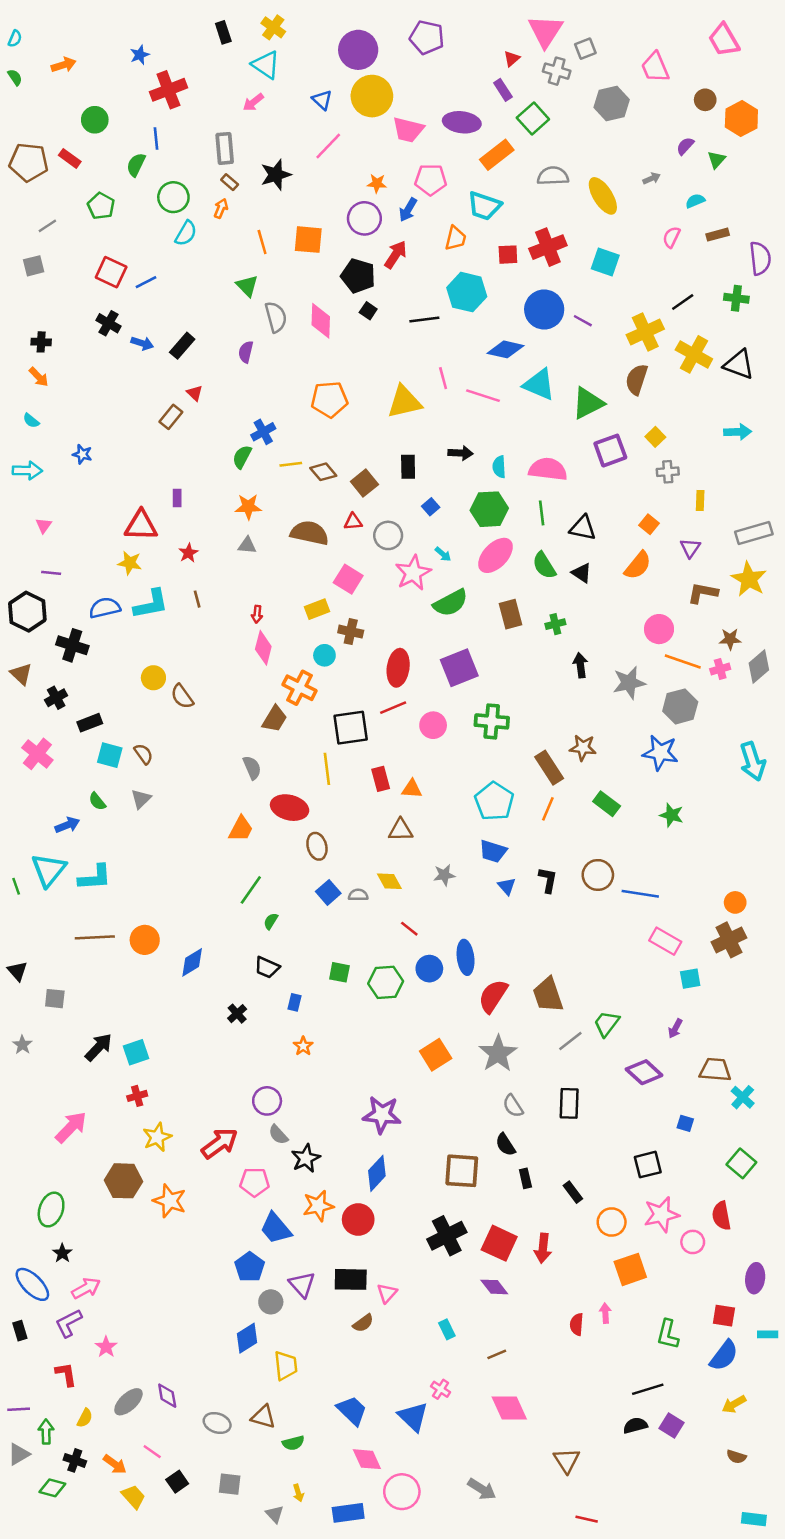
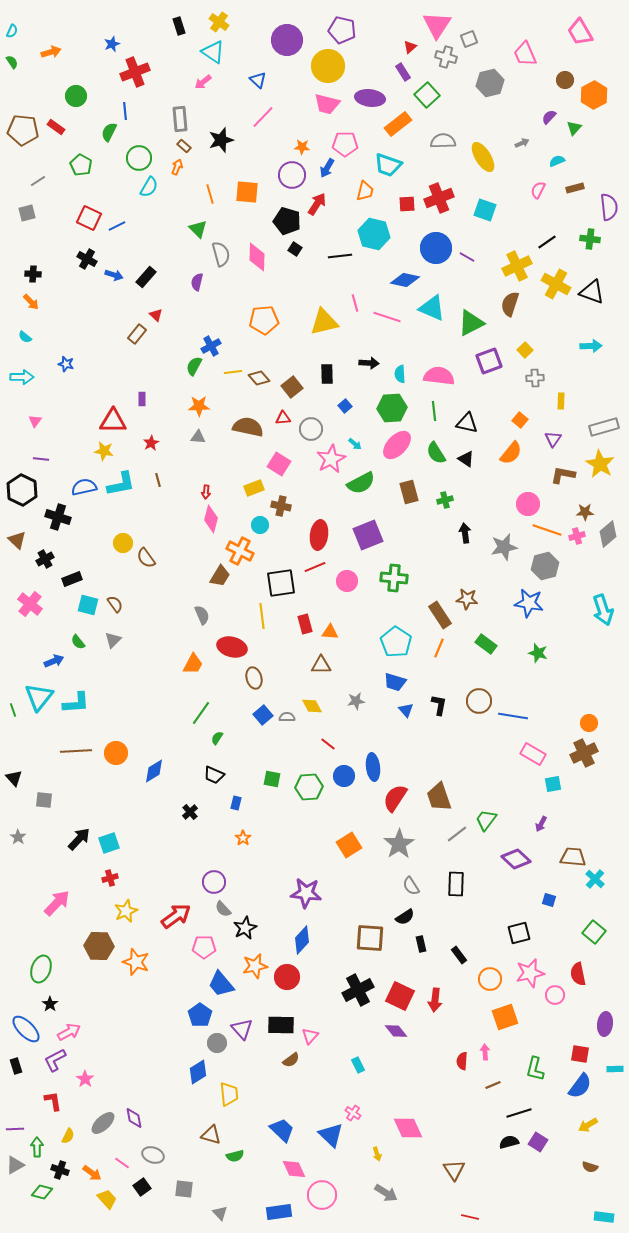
yellow circle: (372, 96) -> (328, 66), moved
black semicircle: (505, 1145) -> (405, 917), turned -90
brown line: (497, 1354) -> (493, 1085), moved
gray ellipse: (217, 1423) -> (153, 1155), moved
yellow arrow: (298, 1493) -> (377, 1154), moved

